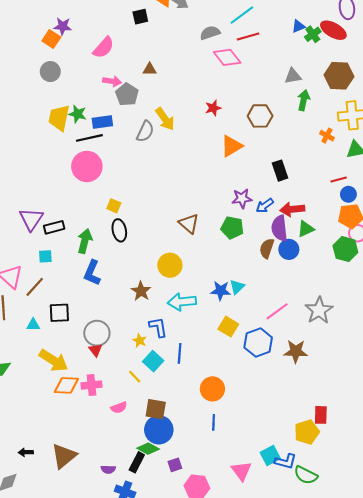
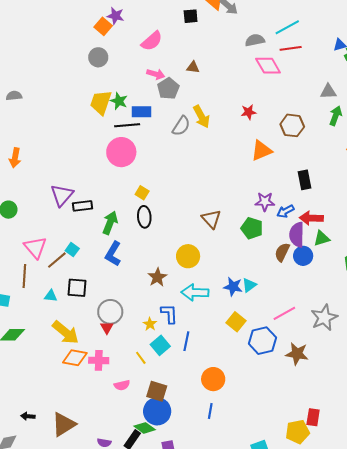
cyan square: (45, 256) -> (72, 250), moved, turned 32

